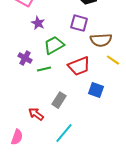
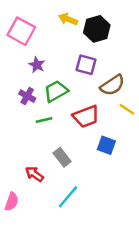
brown semicircle: (101, 40) -> (112, 85), turned -30
purple cross: (25, 58) -> (27, 96), moved
gray rectangle: (59, 100) -> (62, 157), turned -70

